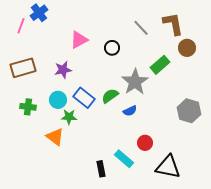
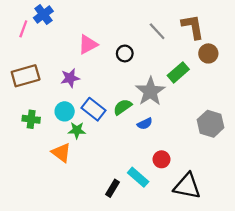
black rectangle: (101, 169) -> (112, 188), turned 42

